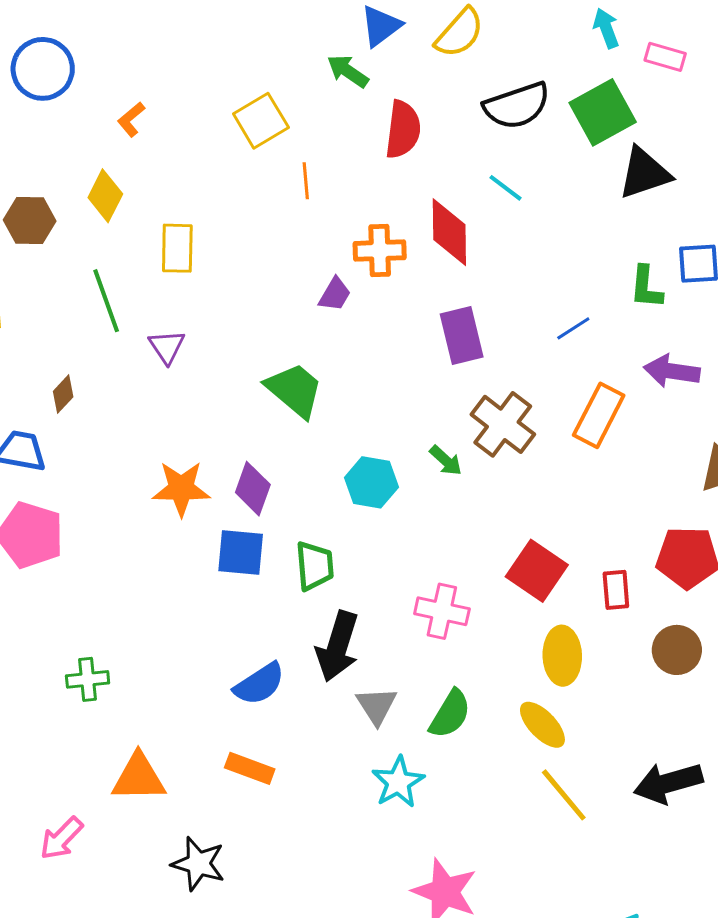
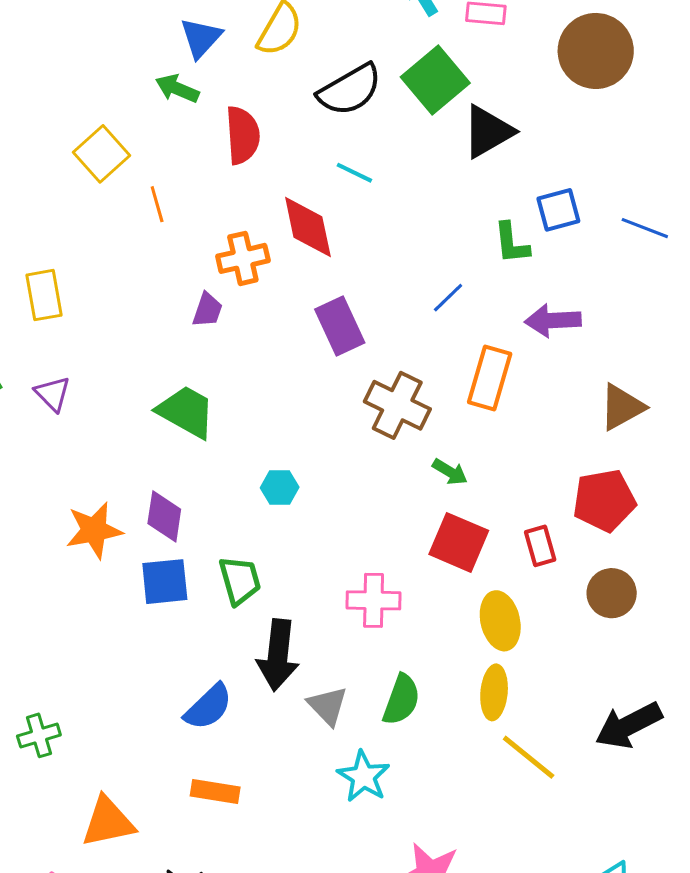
green arrow: (446, 461) -> (450, 472), moved
cyan hexagon: (371, 482) -> (280, 487), size x0.7
yellow ellipse: (542, 725) -> (494, 692), turned 60

